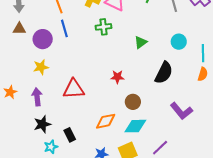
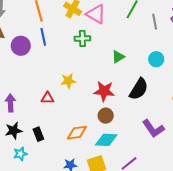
yellow star: (41, 67) -> (68, 81), moved
red star: (117, 77) -> (104, 91), moved, size x1.5
red triangle: (74, 89) -> (48, 98), size x0.6
black rectangle: (70, 135) -> (38, 134), moved

